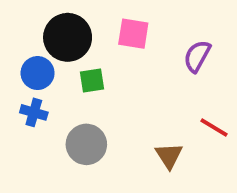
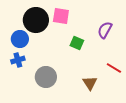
pink square: (133, 34) -> (61, 16), moved
green square: (92, 81) -> (77, 43), moved, turned 32
blue cross: (34, 112) -> (18, 60), turned -32

